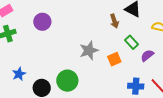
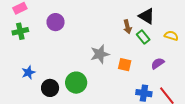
green rectangle: (132, 42) -> (143, 37), moved
orange square: (114, 59) -> (125, 65), turned 32

